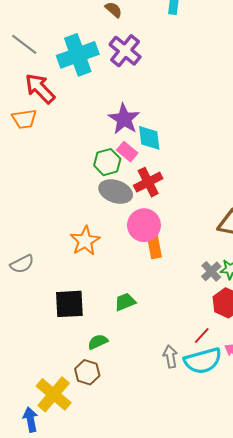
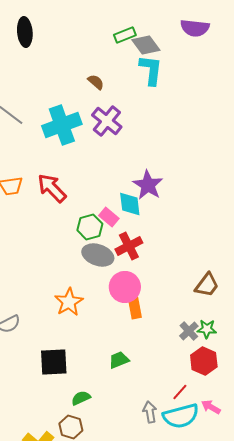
red arrow: (40, 89) -> (52, 188), moved
purple star: (124, 119) -> (148, 185), moved
green trapezoid: (125, 302) -> (119, 360), moved

